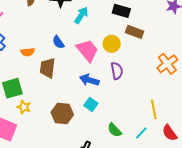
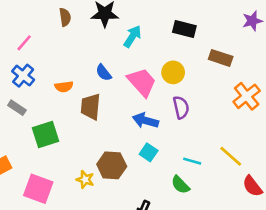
brown rectangle: (135, 32) -> (221, 58), moved
yellow star: (24, 107) -> (85, 179), moved
yellow line: (154, 109) -> (231, 156), turned -36
cyan line: (141, 133) -> (192, 161), moved, turned 64

